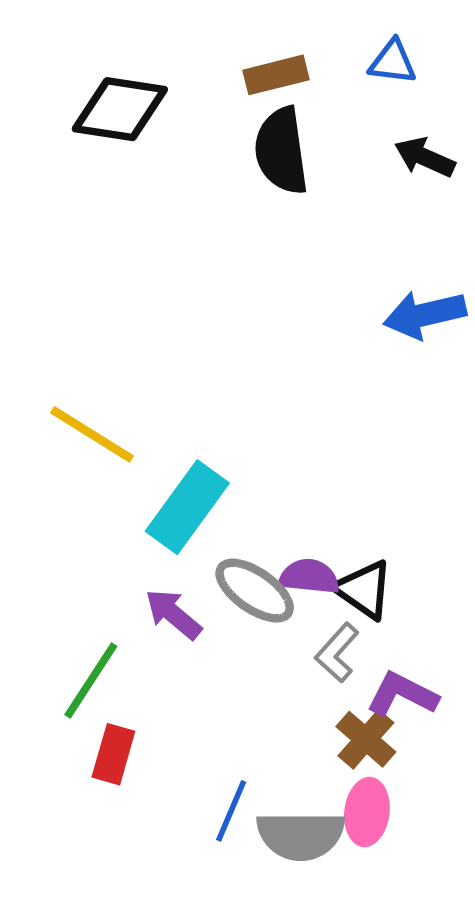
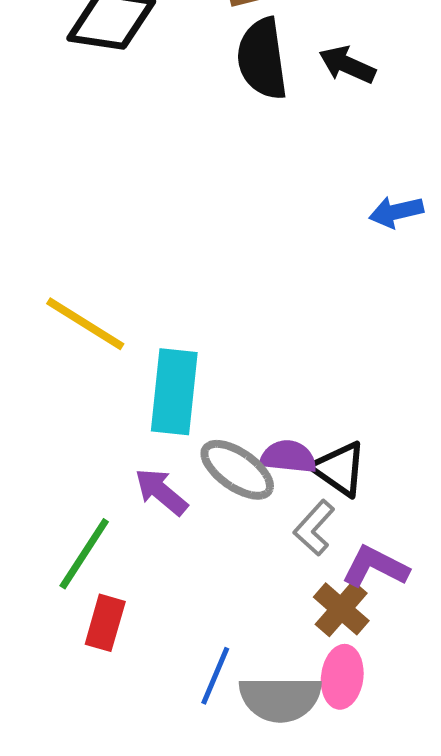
black arrow: (425, 157) -> (347, 65), moved
blue arrow: (425, 315) -> (396, 212), size x0.7
cyan rectangle: (187, 507) -> (174, 392), turned -30

